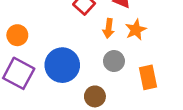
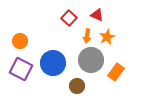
gray circle: (114, 61) -> (91, 60), size x1.6
orange rectangle: (148, 77) -> (116, 72), turned 48

